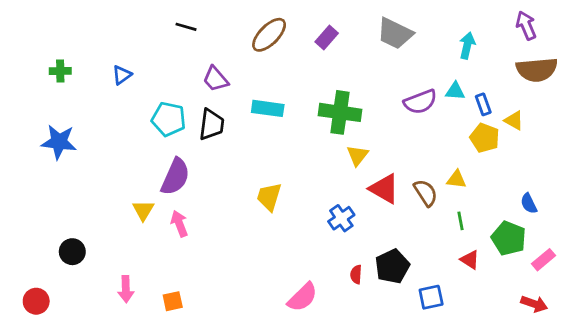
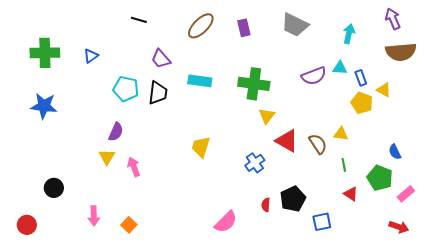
purple rectangle: (327, 37) -> (244, 28), turned -54
green cross: (60, 71) -> (45, 53), size x1.8
purple semicircle: (175, 177) -> (116, 132), moved, size x0.7
orange square: (173, 301) -> (129, 225), turned -35

